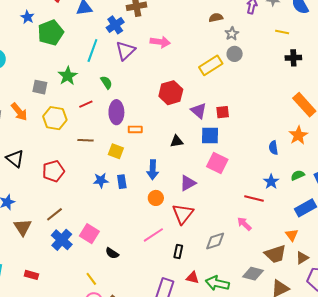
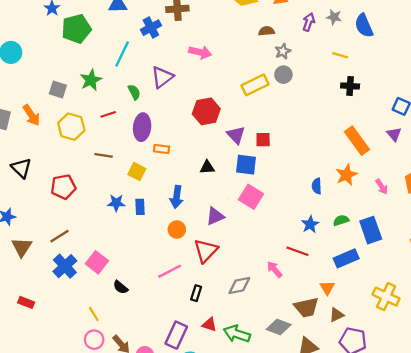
purple triangle: (126, 51) -> (162, 77), moved
red line: (254, 198) -> (297, 251), moved

